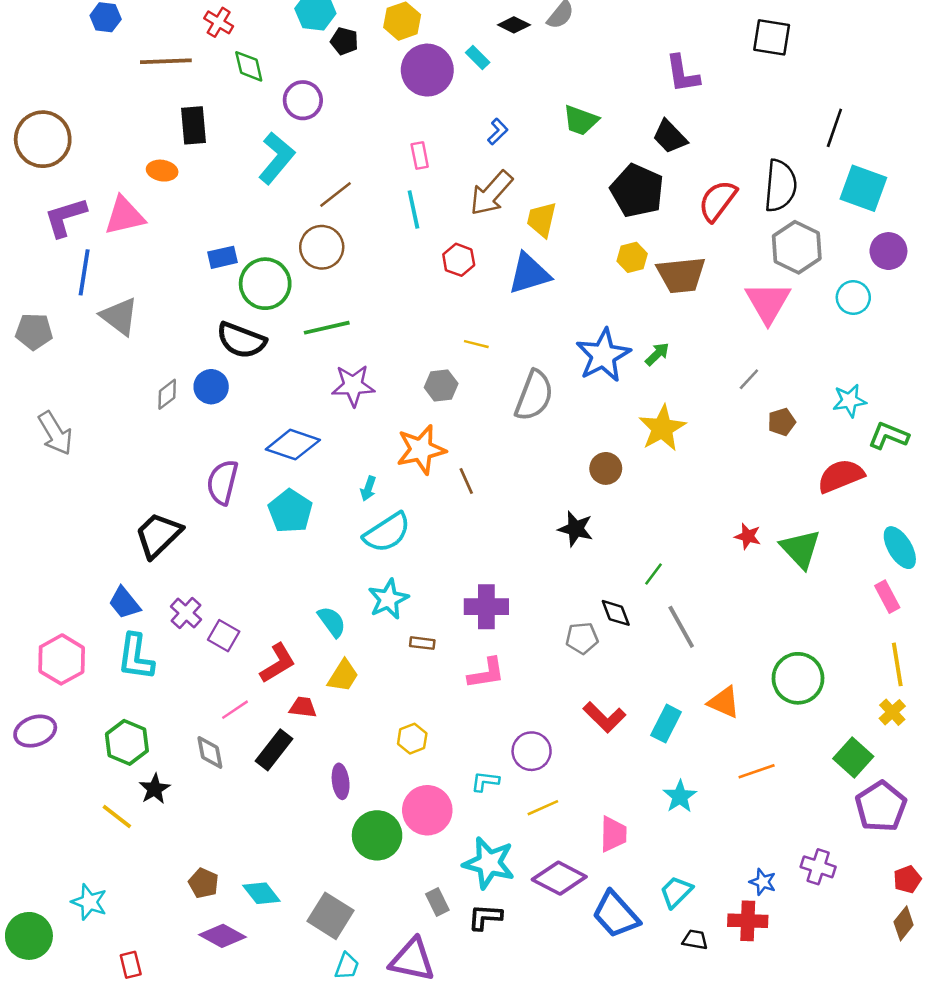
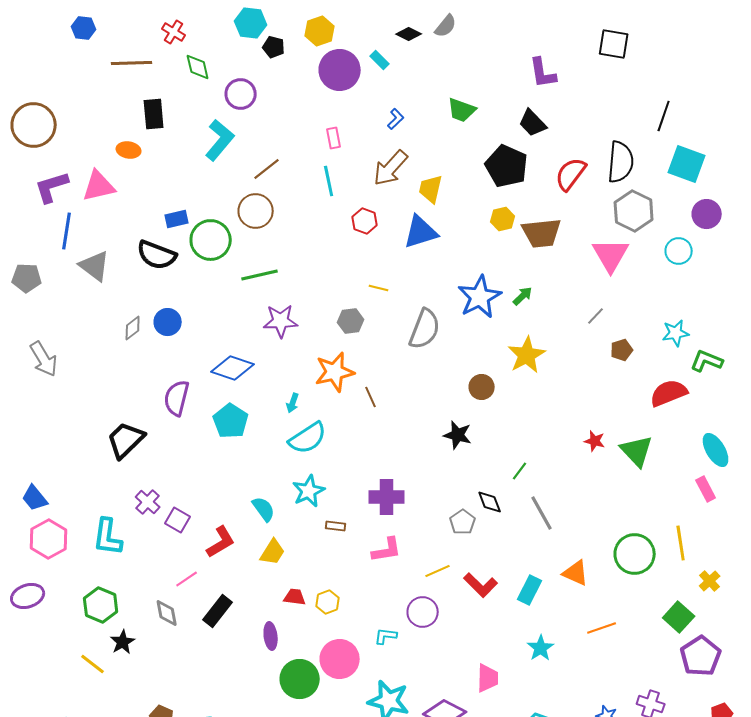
black semicircle: (241, 340) -> (157, 255), moved
blue trapezoid: (124, 603) -> (35, 498), moved
gray pentagon: (582, 638) -> (463, 522), turned -30
yellow line: (897, 664) -> (681, 543), moved
red trapezoid: (303, 707) -> (295, 597), moved
yellow line: (543, 808) -> (438, 571), moved

